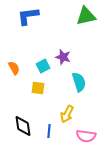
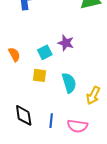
cyan semicircle: (79, 82) -> (69, 83), moved
yellow arrow: (67, 114) -> (93, 95), moved
pink semicircle: (86, 136) -> (77, 126), moved

